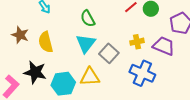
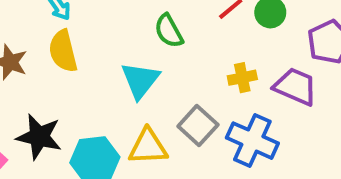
green semicircle: (88, 19) -> (169, 31), moved
yellow semicircle: (46, 42) -> (63, 51), moved
gray square: (109, 53) -> (198, 125), moved

